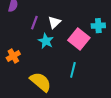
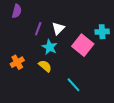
cyan line: (73, 70) -> (74, 85), moved, turned -56
yellow semicircle: (41, 82) -> (45, 66), moved, size x0.6

